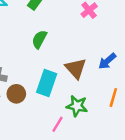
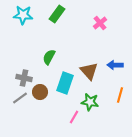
green semicircle: (39, 39) -> (49, 57), moved
blue arrow: (107, 61) -> (115, 65), turned 42

